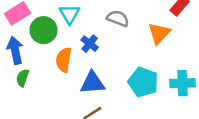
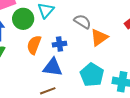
orange triangle: (159, 33) -> (99, 37), moved
blue cross: (90, 44) -> (59, 44), moved, turned 32

